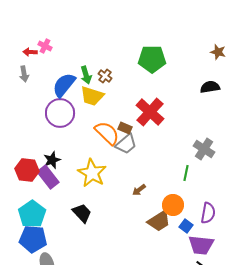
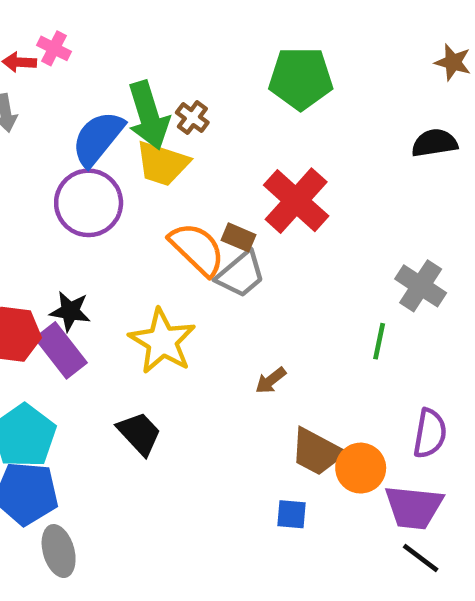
green arrow: (86, 75) -> (149, 115), size x1.6
black star: (52, 160) -> (70, 311), turned 30
orange circle: (173, 205) -> (361, 468), moved
brown trapezoid: (159, 221) -> (317, 452), turned 60
blue square: (186, 226) -> (291, 514), moved, turned -32

